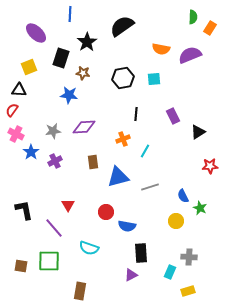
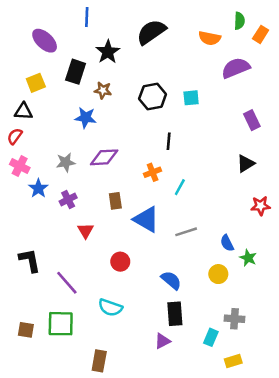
orange semicircle: (161, 49) -> (210, 38), moved
purple rectangle: (173, 116) -> (252, 120), moved
blue triangle: (118, 177) -> (146, 219), turned 45
red triangle: (68, 205) -> (85, 231), moved
red circle: (106, 212) -> (120, 262), moved
blue semicircle: (127, 226) -> (171, 280), moved, turned -150

